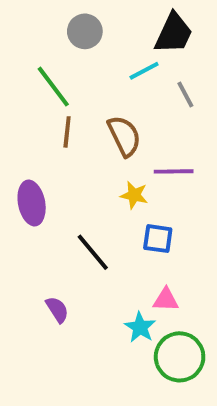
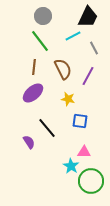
green line: (53, 87) -> (40, 41), moved
purple line: (174, 171) -> (88, 76), moved, turned -60
purple ellipse: (32, 203) -> (33, 93), moved, turned 60
purple semicircle: (57, 310) -> (29, 142), moved

